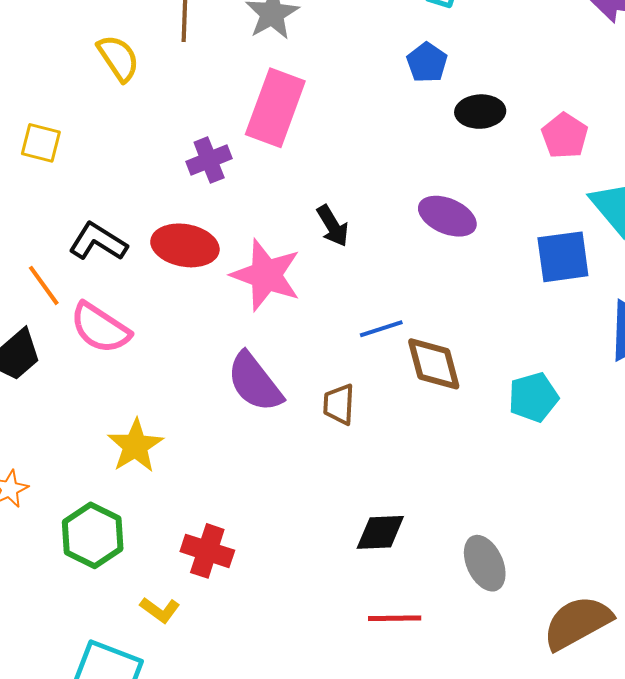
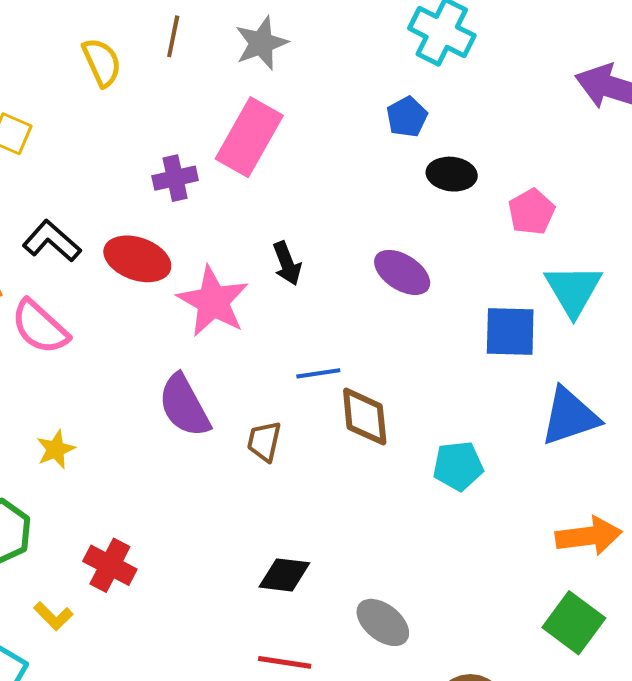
yellow star: (135, 446) -> (56, 449), size x0.7
gray ellipse: (485, 563) -> (383, 622), turned -36

